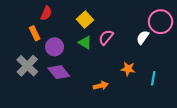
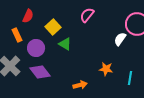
yellow square: (85, 20) -> (53, 27), moved
pink semicircle: (106, 37) -> (87, 15), moved

